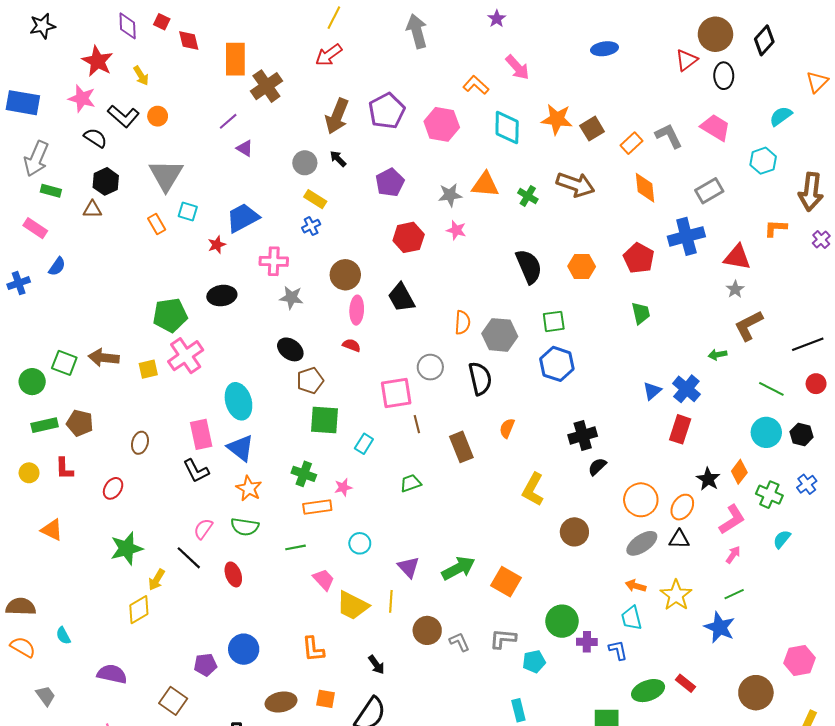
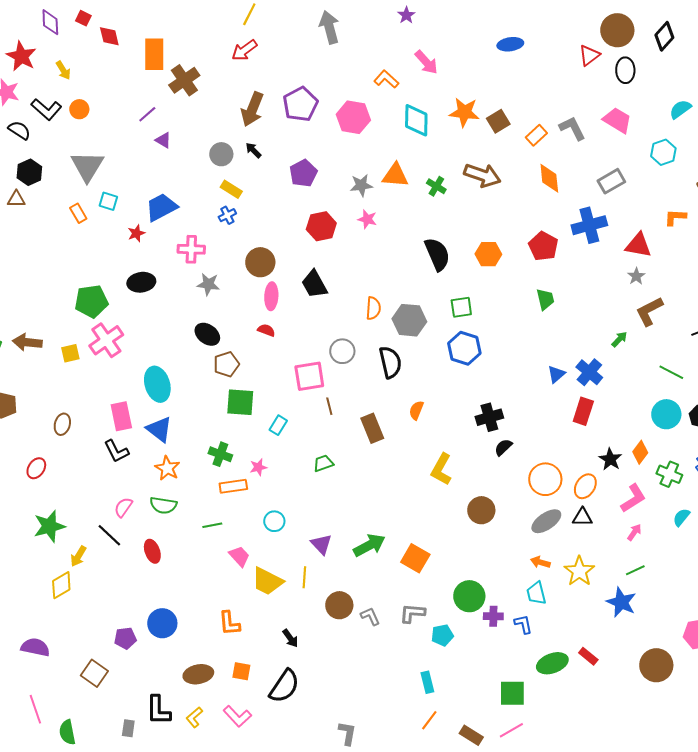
green arrow: (718, 355) -> (619, 339), turned 144

